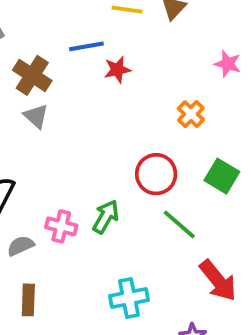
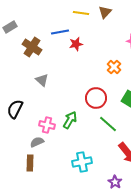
gray triangle: (36, 116) -> (42, 80), moved
gray semicircle: (21, 246) -> (37, 142), moved

